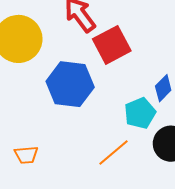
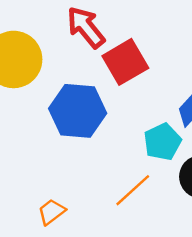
orange trapezoid: (26, 155) -> (52, 212), moved, turned 150

